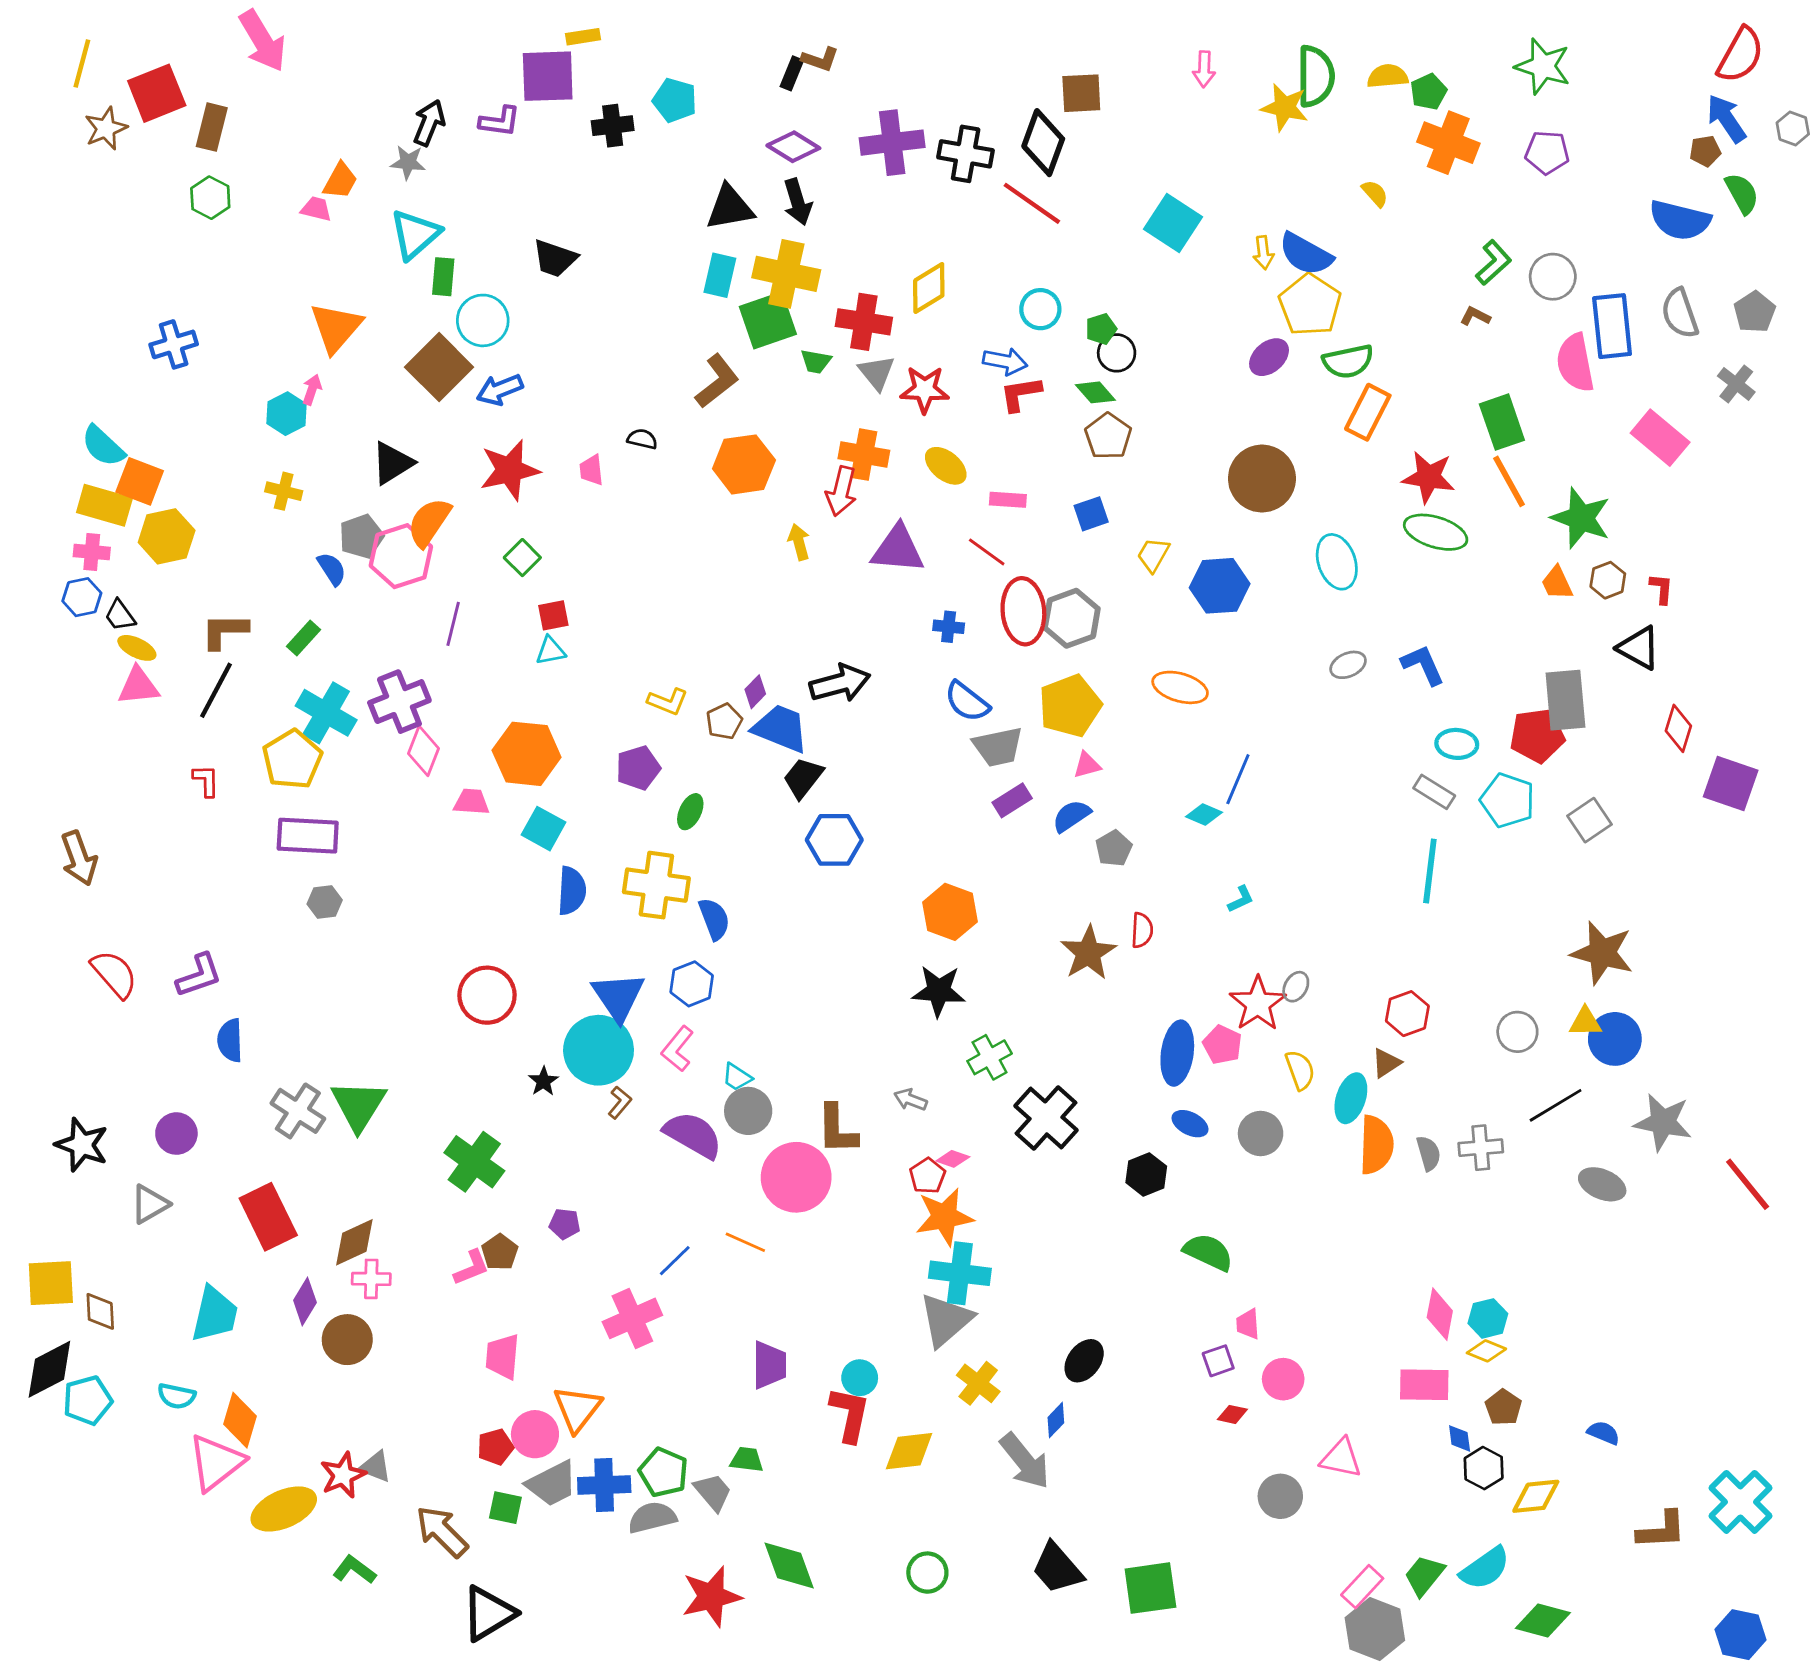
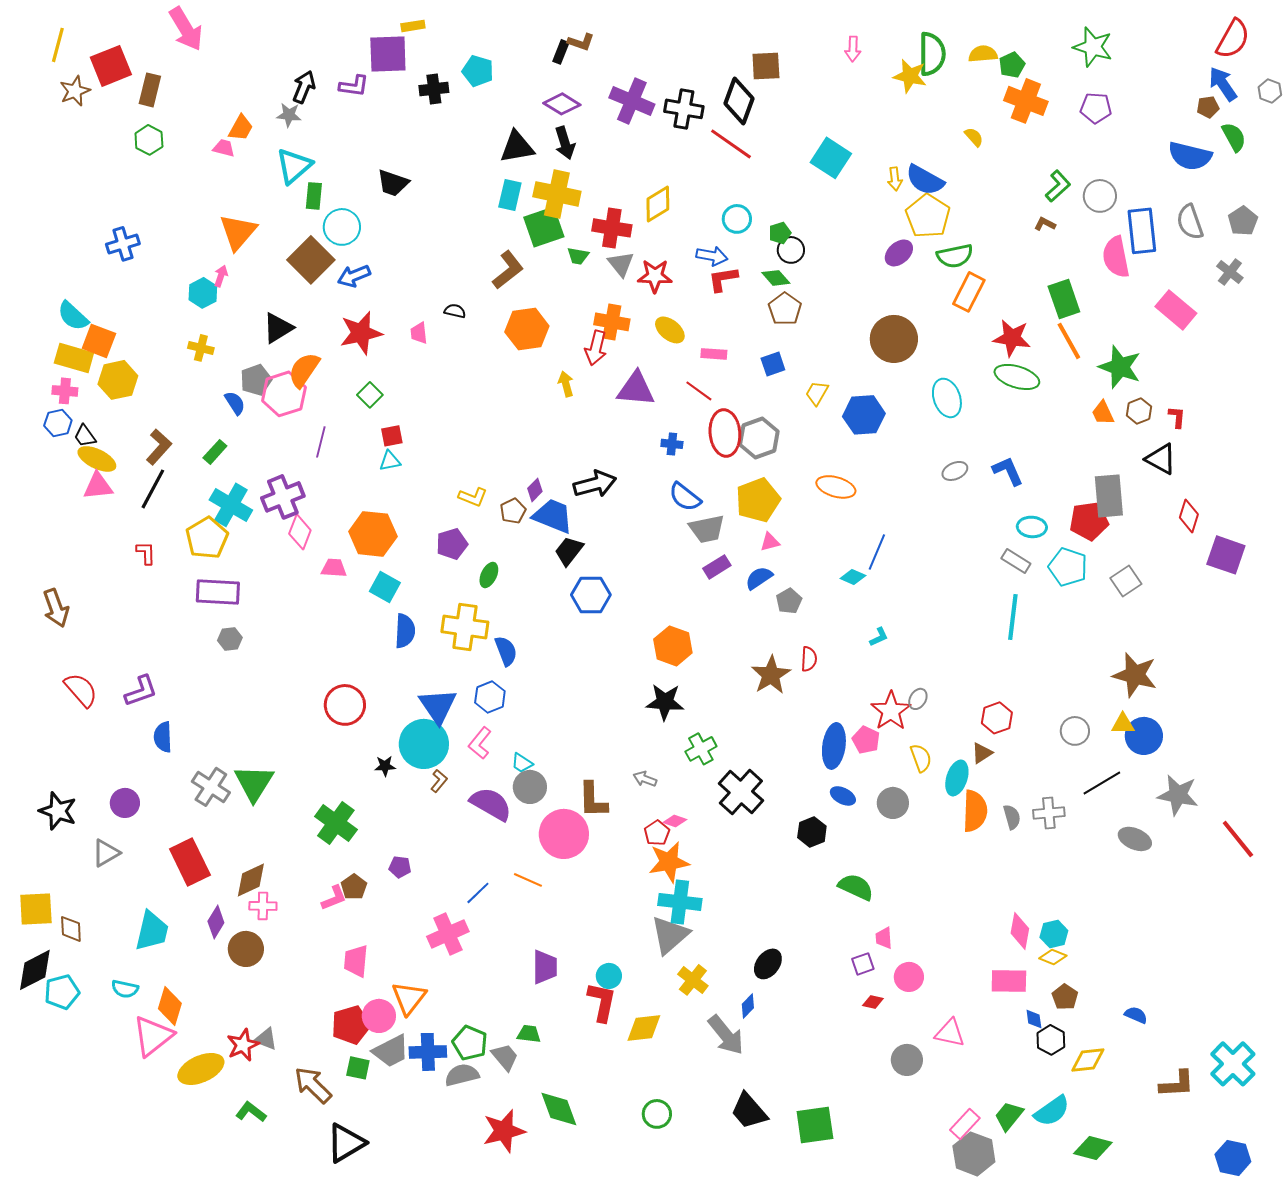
purple cross: (892, 143) -> (632, 101), turned 30
brown L-shape: (224, 631) -> (159, 447), turned 132
yellow ellipse: (137, 648) -> (97, 459), size x1.4
black star: (543, 1081) -> (385, 766), turned 30
red pentagon: (495, 1447) -> (351, 1025), size x1.5

